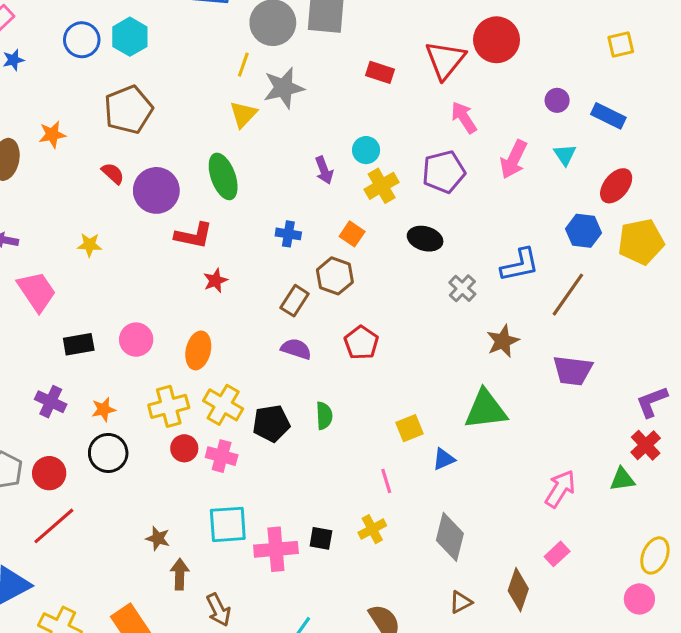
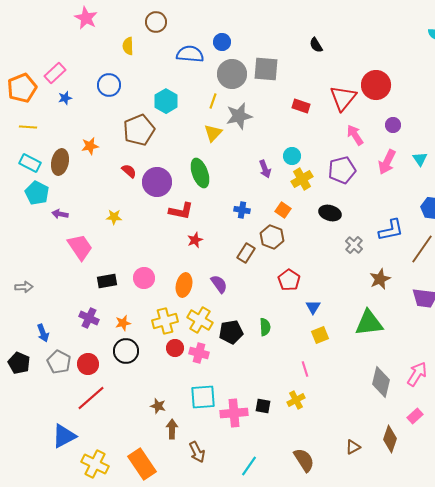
cyan hexagon: (130, 37) -> (166, 101), moved
purple circle: (557, 100) -> (393, 125), moved
purple semicircle: (296, 349) -> (219, 284), moved, turned 36
blue triangle: (444, 459) -> (313, 307), moved, turned -35
gray diamond: (450, 537) -> (381, 382), moved

